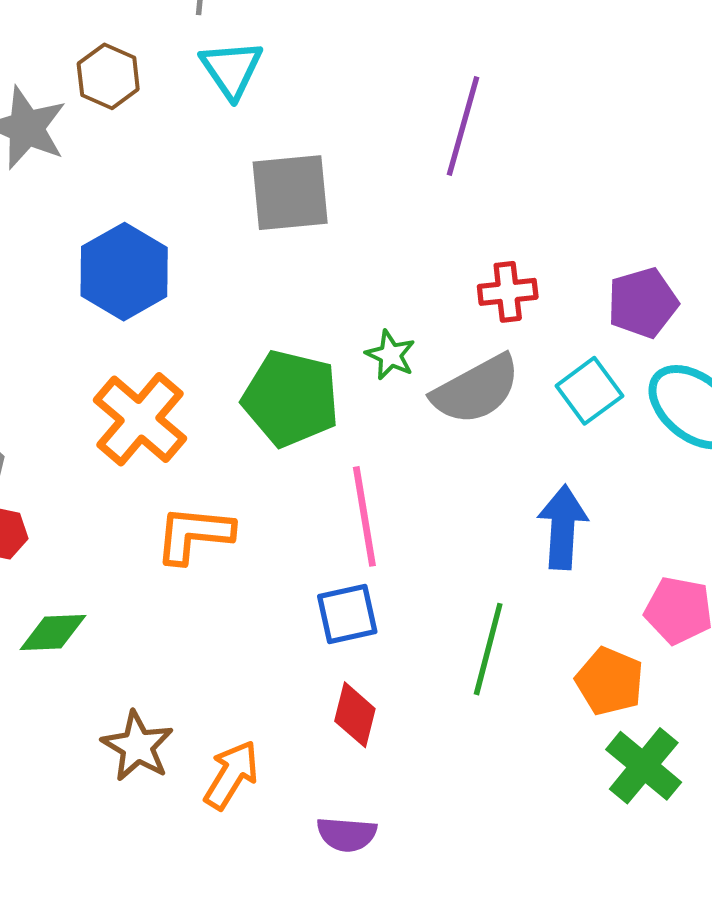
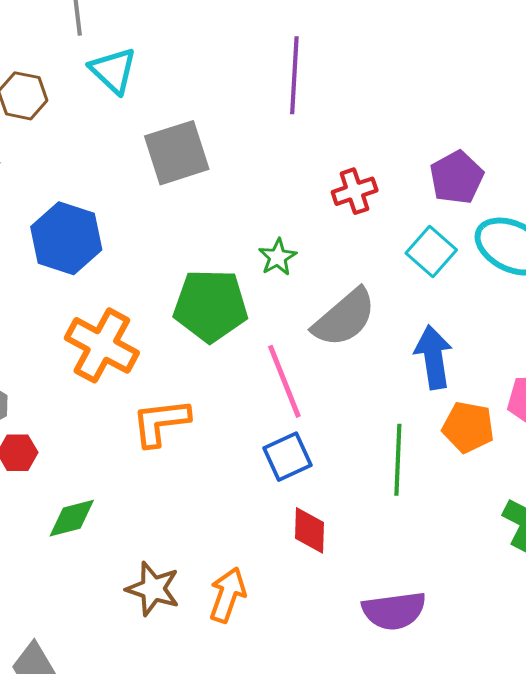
green star: (390, 355) -> (278, 257), turned 30
gray semicircle: (476, 390) -> (344, 318), moved
orange pentagon: (610, 681) -> (468, 427), moved
purple semicircle: (347, 834) -> (394, 611), moved, size x1.4

